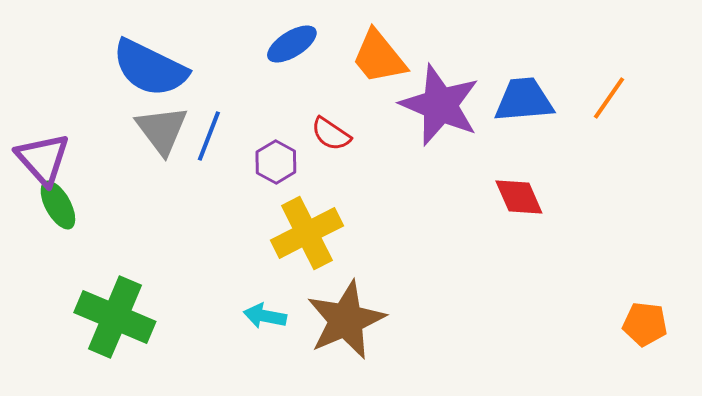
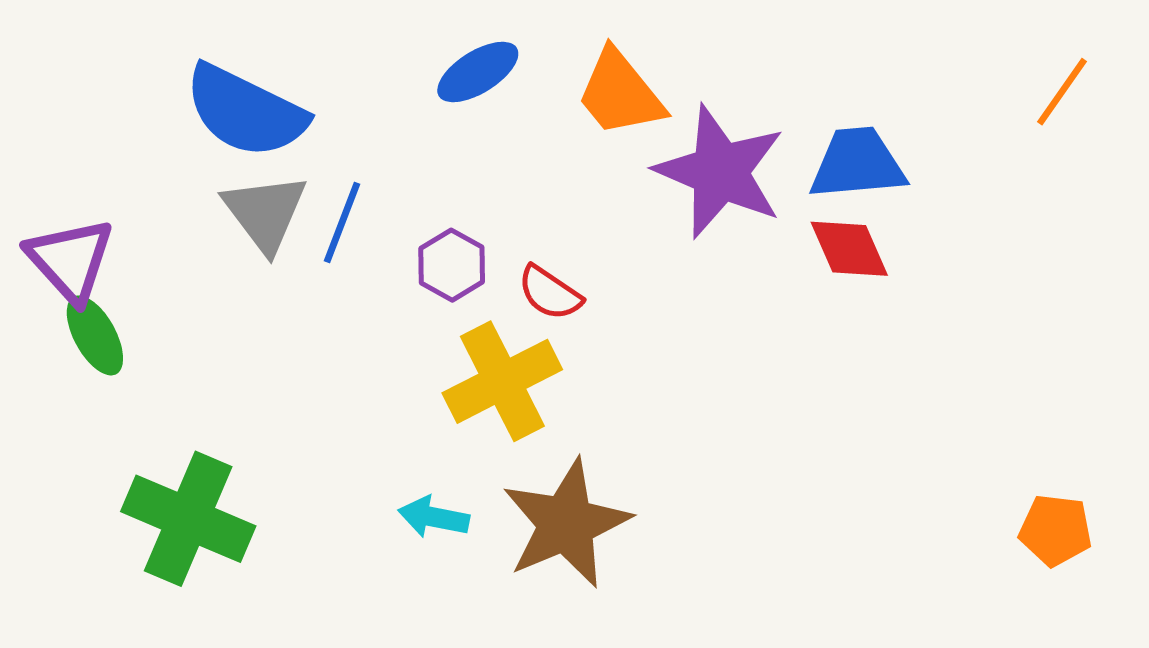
orange line: (609, 98) -> (1062, 92), moved
red semicircle: (331, 134) -> (550, 293), moved
red diamond: (519, 197) -> (849, 249), moved

